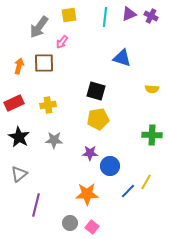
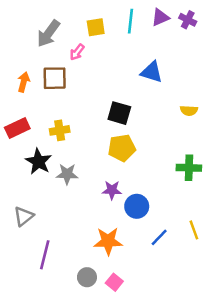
yellow square: (69, 15) -> (96, 27), moved
black star: (19, 137) -> (38, 162), moved
yellow line: (146, 182) -> (194, 230), moved, turned -49

